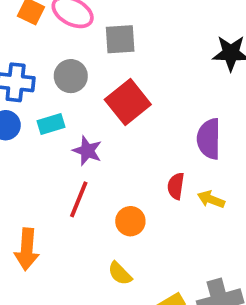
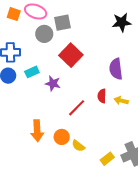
gray circle: (71, 76) -> (44, 34), moved
red line: (79, 199) -> (77, 108), moved, turned 30
orange circle: (130, 221) -> (62, 137), moved
orange arrow: (27, 249) -> (37, 131), moved

